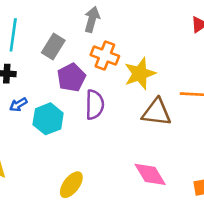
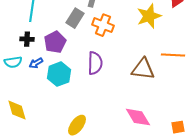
gray rectangle: (53, 47) -> (75, 18), moved
yellow star: (140, 74) -> (149, 16), moved
purple pentagon: (71, 78) -> (55, 42), moved

